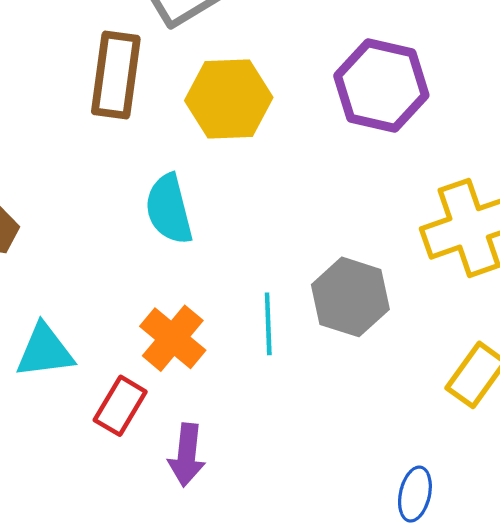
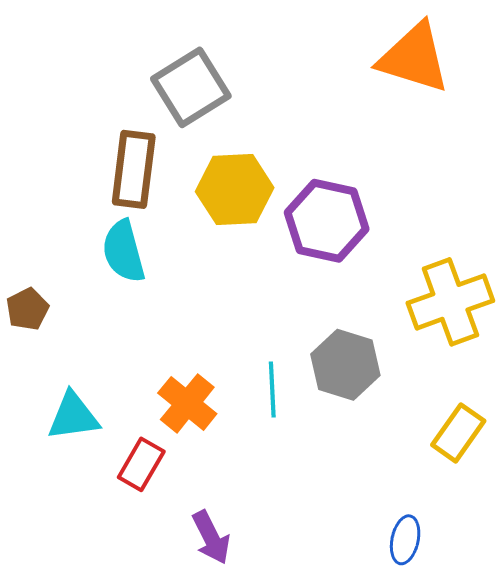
purple hexagon: (381, 85) -> (327, 221), moved
cyan semicircle: (169, 209) -> (124, 251), moved
purple arrow: (187, 455) -> (211, 537), moved, turned -32

